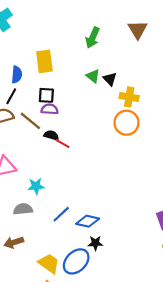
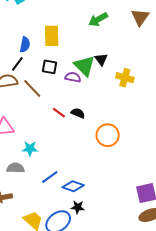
green arrow: (93, 38) -> (98, 19), turned 30
green triangle: (93, 76) -> (85, 66), moved, size x1.6
black triangle: (110, 79) -> (101, 59), moved
purple semicircle: (50, 109) -> (73, 77), moved
orange circle: (126, 123) -> (108, 135), moved
black semicircle: (51, 135) -> (78, 113), moved

